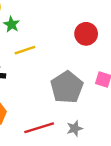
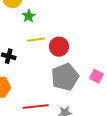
red circle: (86, 34) -> (59, 47), moved

